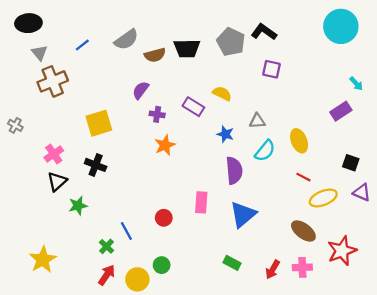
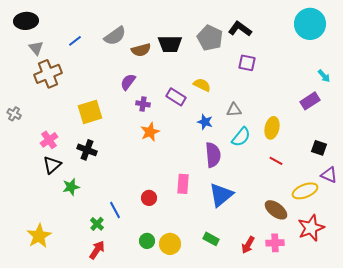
yellow ellipse: (299, 141) -> (272, 128), turned 35
yellow ellipse: (323, 198) -> (305, 191), moved
yellow circle: (137, 279) -> (170, 244), moved

